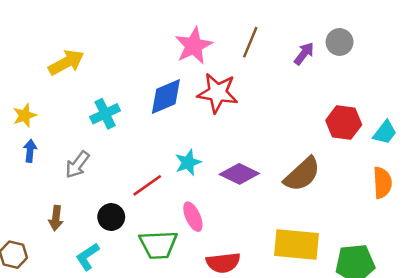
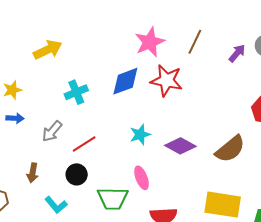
blue arrow: (30, 151) -> (15, 118), turned 84
red line: (147, 185) -> (84, 144), moved
cyan L-shape: (88, 257) -> (56, 205), turned -100

